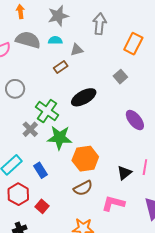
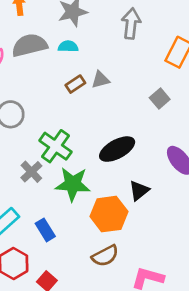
gray semicircle: (28, 40) -> (30, 45), turned -30
gray triangle: (77, 50) -> (101, 80), moved
black ellipse: (84, 97) -> (117, 149), moved
black triangle: (124, 173) -> (139, 191), moved

